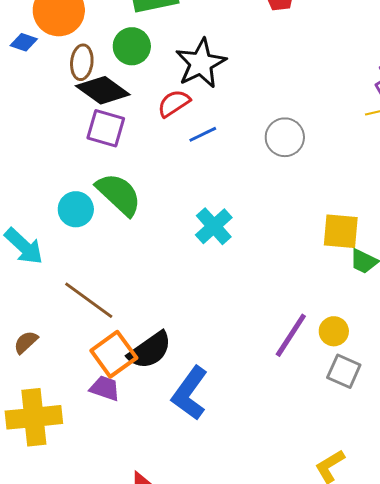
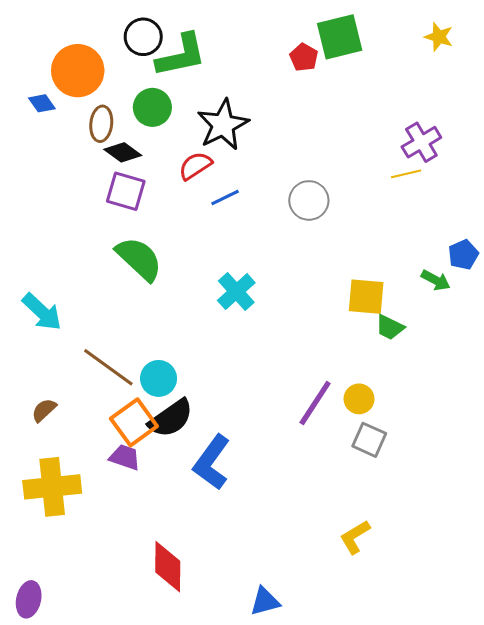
blue diamond: (24, 42) -> (42, 103), turned 36
black diamond: (103, 90) -> (123, 152), size x0.7
cyan circle: (76, 209) -> (159, 378), moved

